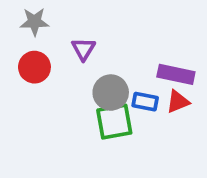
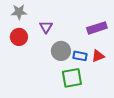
purple rectangle: (176, 74) -> (97, 28), moved, turned -30
green square: (114, 122) -> (72, 78), moved

